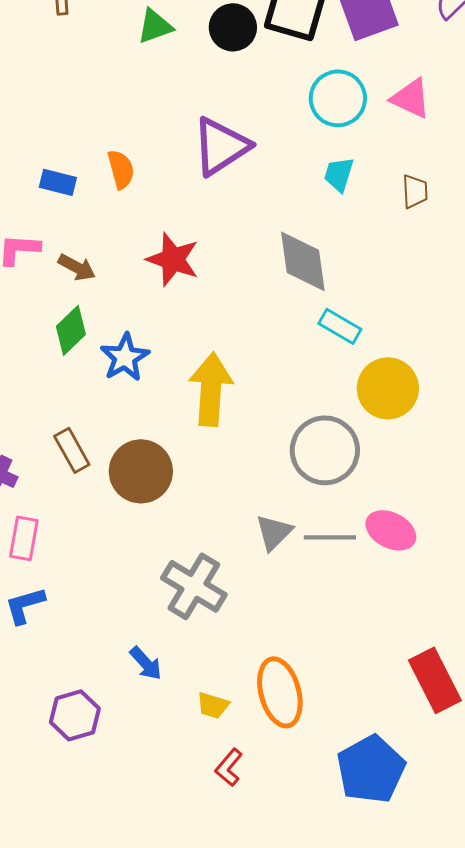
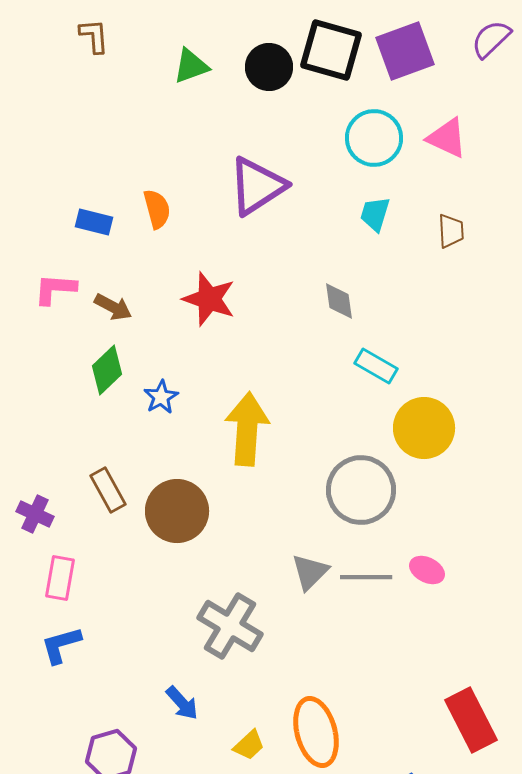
gray diamond: (303, 261) -> (339, 301), size x0.6
blue star: (125, 357) -> (161, 397), size x0.7
pink ellipse: (391, 530) -> (427, 570), size x0.7
yellow trapezoid: (213, 705) -> (249, 745), turned -60

